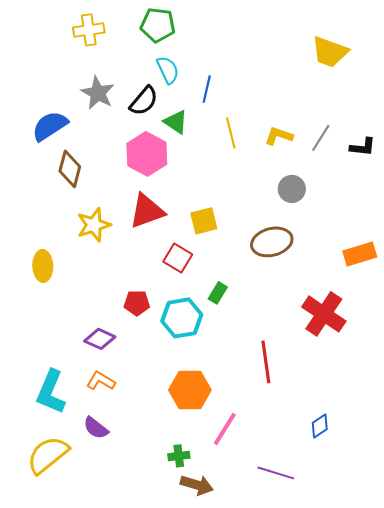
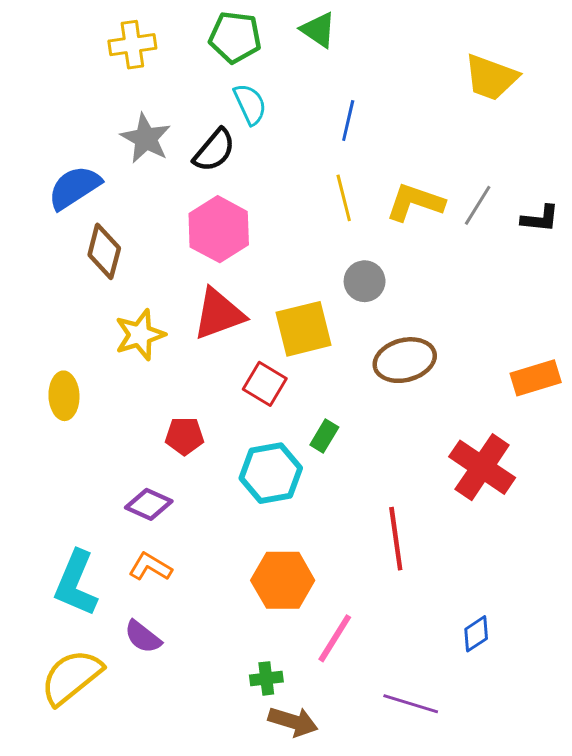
blue line: (207, 89) -> (348, 121), moved
green triangle: (176, 122) -> (318, 30), moved
yellow L-shape: (279, 136) -> (415, 202), size x1.4
gray circle: (292, 189) -> (365, 281), moved
yellow square: (204, 221) -> (304, 329), size x1.4
red pentagon: (137, 303) -> (184, 436), moved

